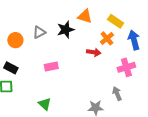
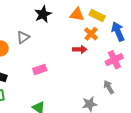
orange triangle: (85, 16) -> (77, 15), moved
black star: (66, 30) -> (43, 14), moved

